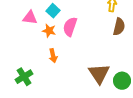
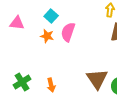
pink triangle: (30, 18) -> (17, 23), moved
orange arrow: (53, 56) -> (51, 85), moved

